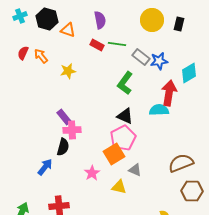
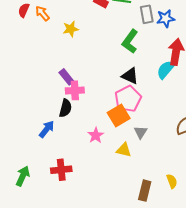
gray rectangle: (141, 57) -> (147, 14), turned 42
cyan semicircle: (159, 110) -> (166, 70), turned -48
gray triangle: (135, 170) -> (141, 132), turned 40

